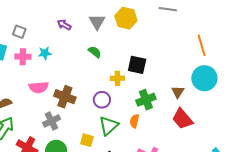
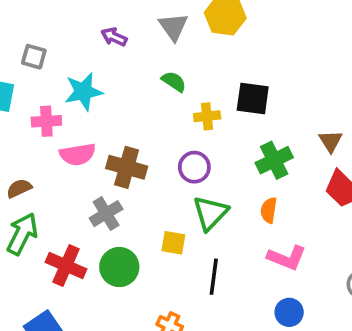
cyan star: (45, 53) -> (83, 92), size x1.5
pink cross: (23, 57) -> (46, 121), moved
yellow cross: (117, 78) -> (207, 116), moved
orange semicircle: (134, 121) -> (269, 210), moved

